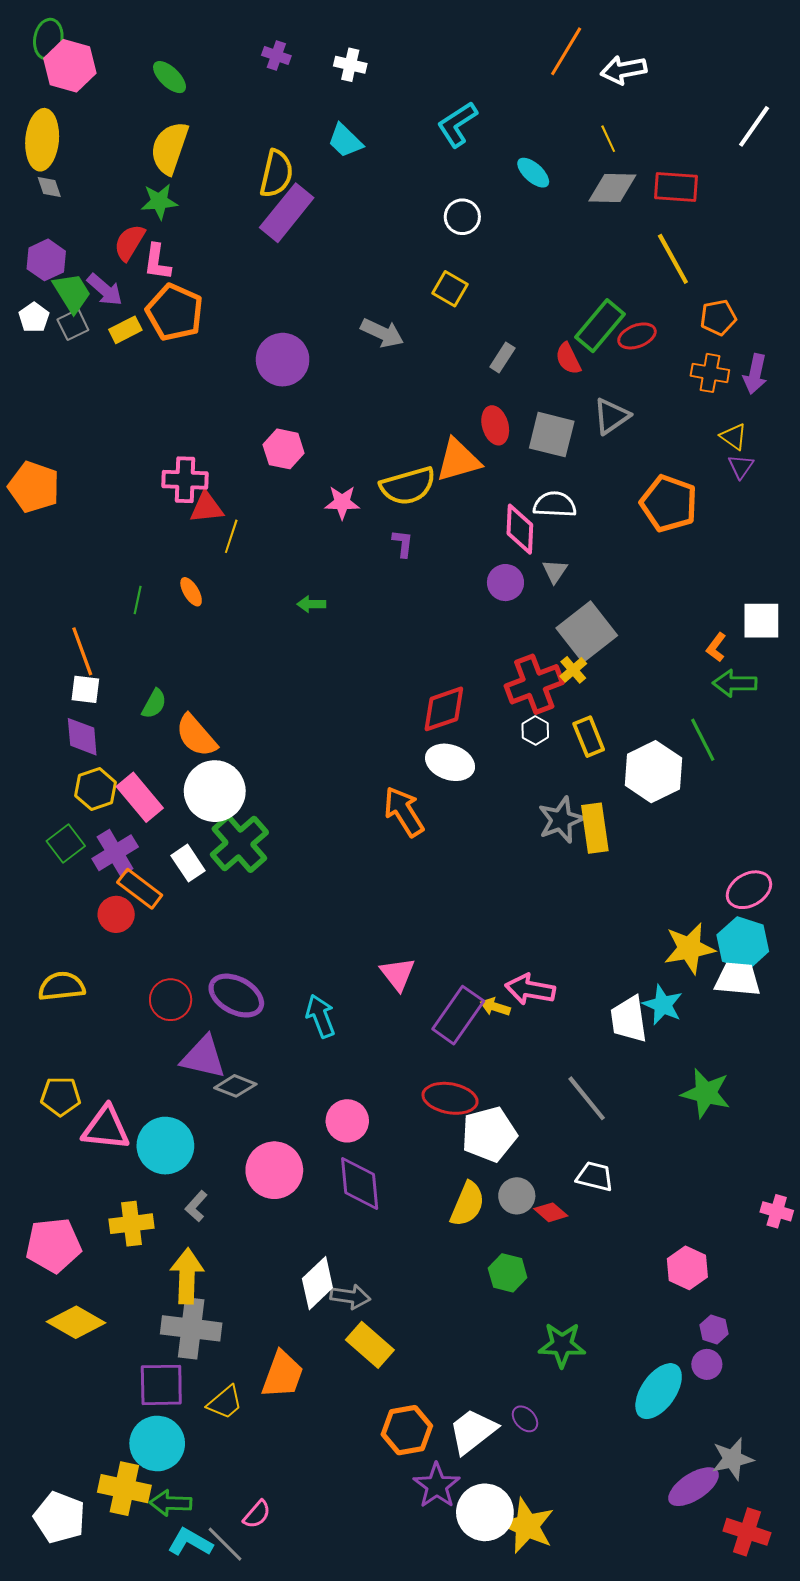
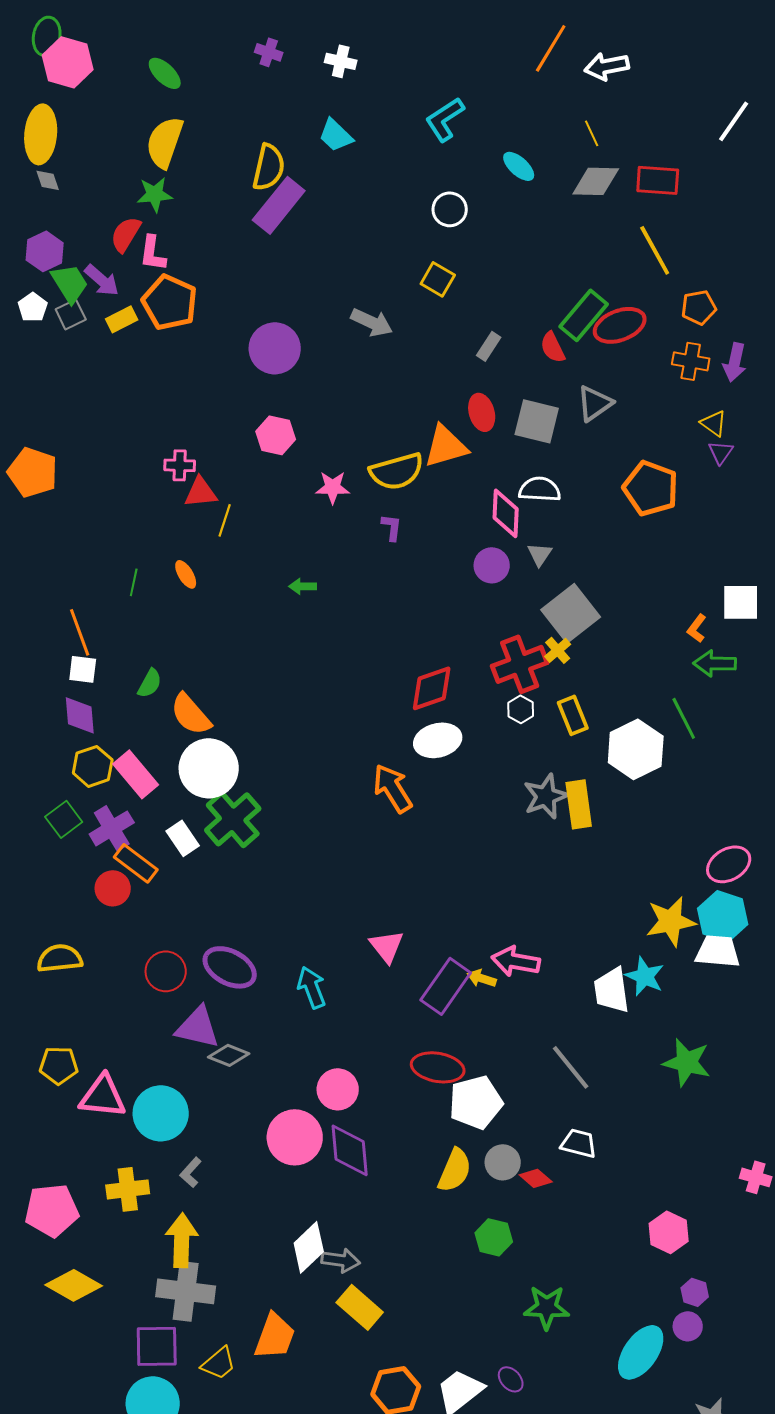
red ellipse: (637, 336) -> (620, 325), size x1.4
pink cross: (185, 480) -> (180, 465), size x0.7
white ellipse: (450, 762) -> (438, 740), turned -33
pink circle: (274, 1170) -> (295, 1137), moved

